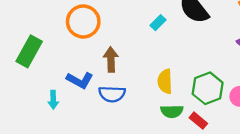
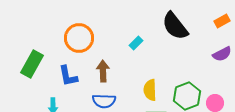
cyan rectangle: (158, 23) -> (136, 43), moved
blue L-shape: (80, 80) -> (68, 76), moved, turned 50

